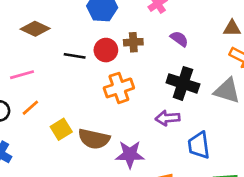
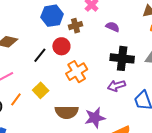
brown cross: (133, 42) -> (76, 26), moved
black line: (75, 56) -> (40, 55), turned -49
yellow square: (61, 129) -> (41, 90), moved

